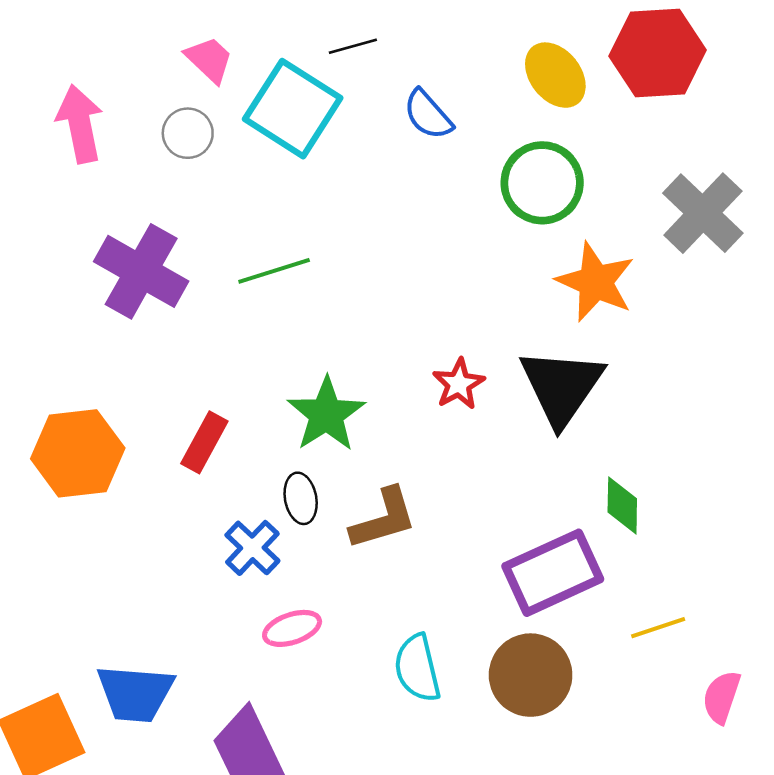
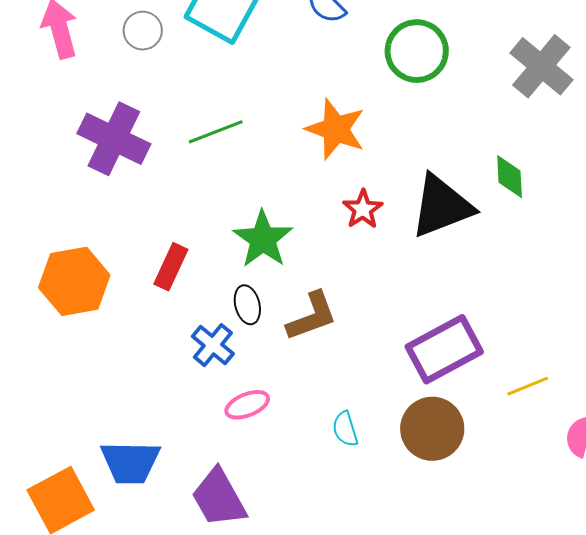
orange star: (596, 282) -> (336, 129), moved
black triangle: (562, 387) -> (442, 206), turned 38
green diamond: (622, 505) -> (510, 177), moved
cyan semicircle: (417, 668) -> (345, 429), size x0.7

